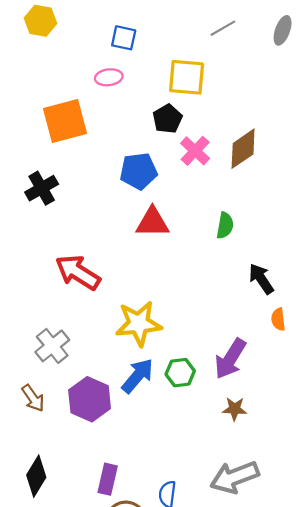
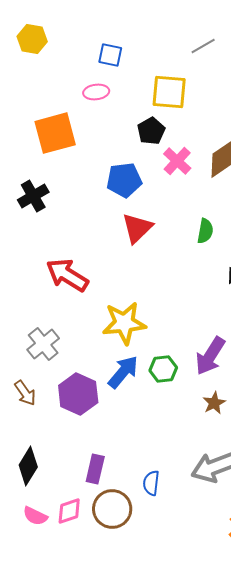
red triangle: (152, 222) -> (137, 228), turned -44
brown star: (235, 409) -> (214, 403), turned -30

